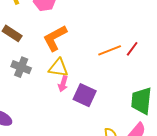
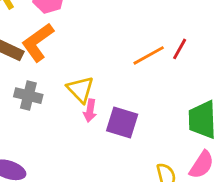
orange L-shape: (55, 38) -> (38, 42), moved
yellow triangle: (58, 68) -> (80, 89), turned 45

